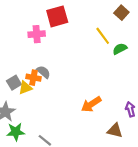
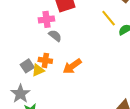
gray semicircle: (43, 72) -> (55, 36), moved
orange arrow: (91, 104) -> (72, 66), moved

